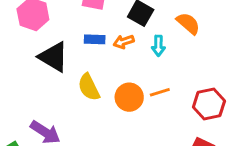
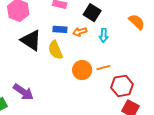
orange semicircle: (188, 23) -> (137, 22), moved
yellow semicircle: (89, 87) -> (55, 50), moved
red hexagon: (209, 104) -> (122, 86), moved

